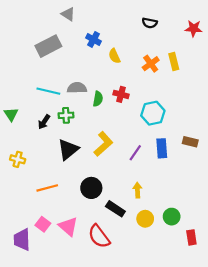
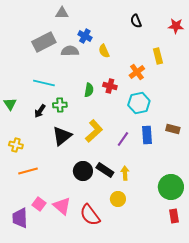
gray triangle: (68, 14) -> (62, 13), turned -32
black semicircle: (150, 23) -> (136, 21), turned 56
orange cross: (151, 64) -> (137, 72), moved
gray semicircle: (77, 88) -> (70, 51), moved
orange line: (47, 188) -> (28, 171), moved
black rectangle: (115, 209) -> (105, 170), moved
green circle: (172, 217) -> (171, 187), moved, size x1.6
yellow circle: (145, 219) -> (118, 199), moved

